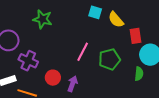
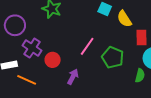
green pentagon: (109, 59) -> (113, 57), turned 30
red circle: (53, 78) -> (53, 60), moved

